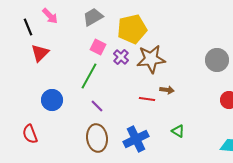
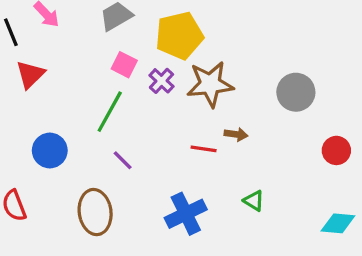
gray circle: (217, 60) -> (296, 92), moved
brown ellipse: (97, 138) -> (95, 212), moved

